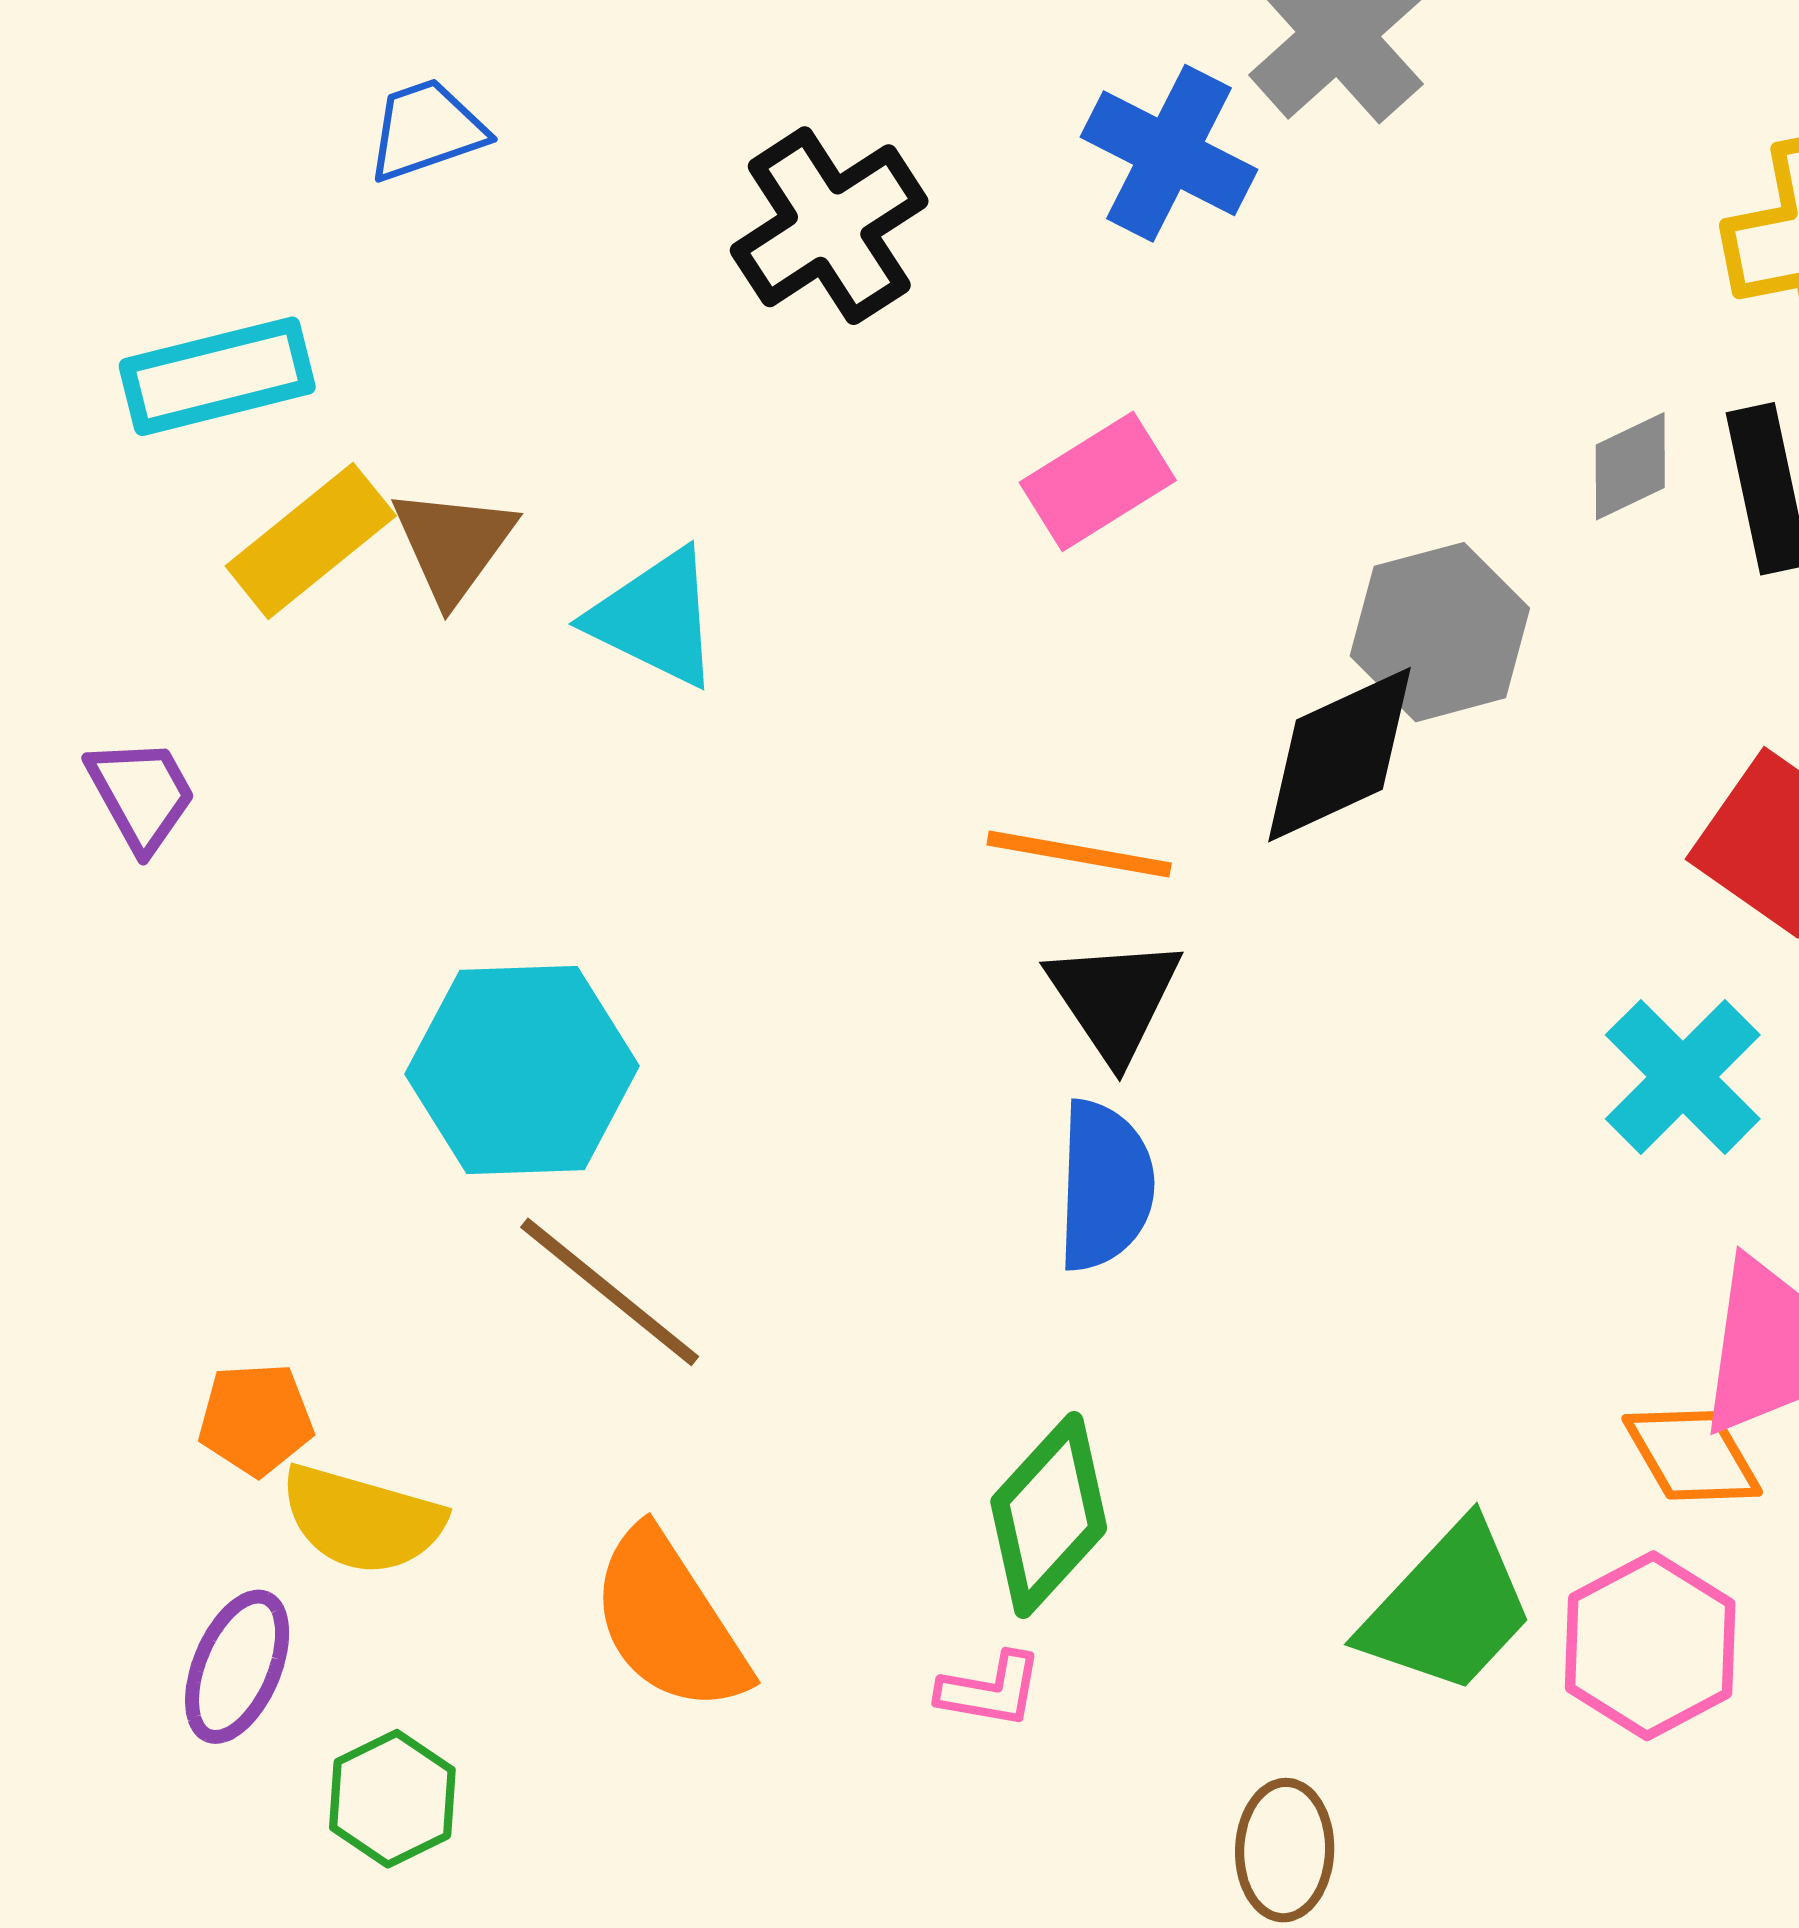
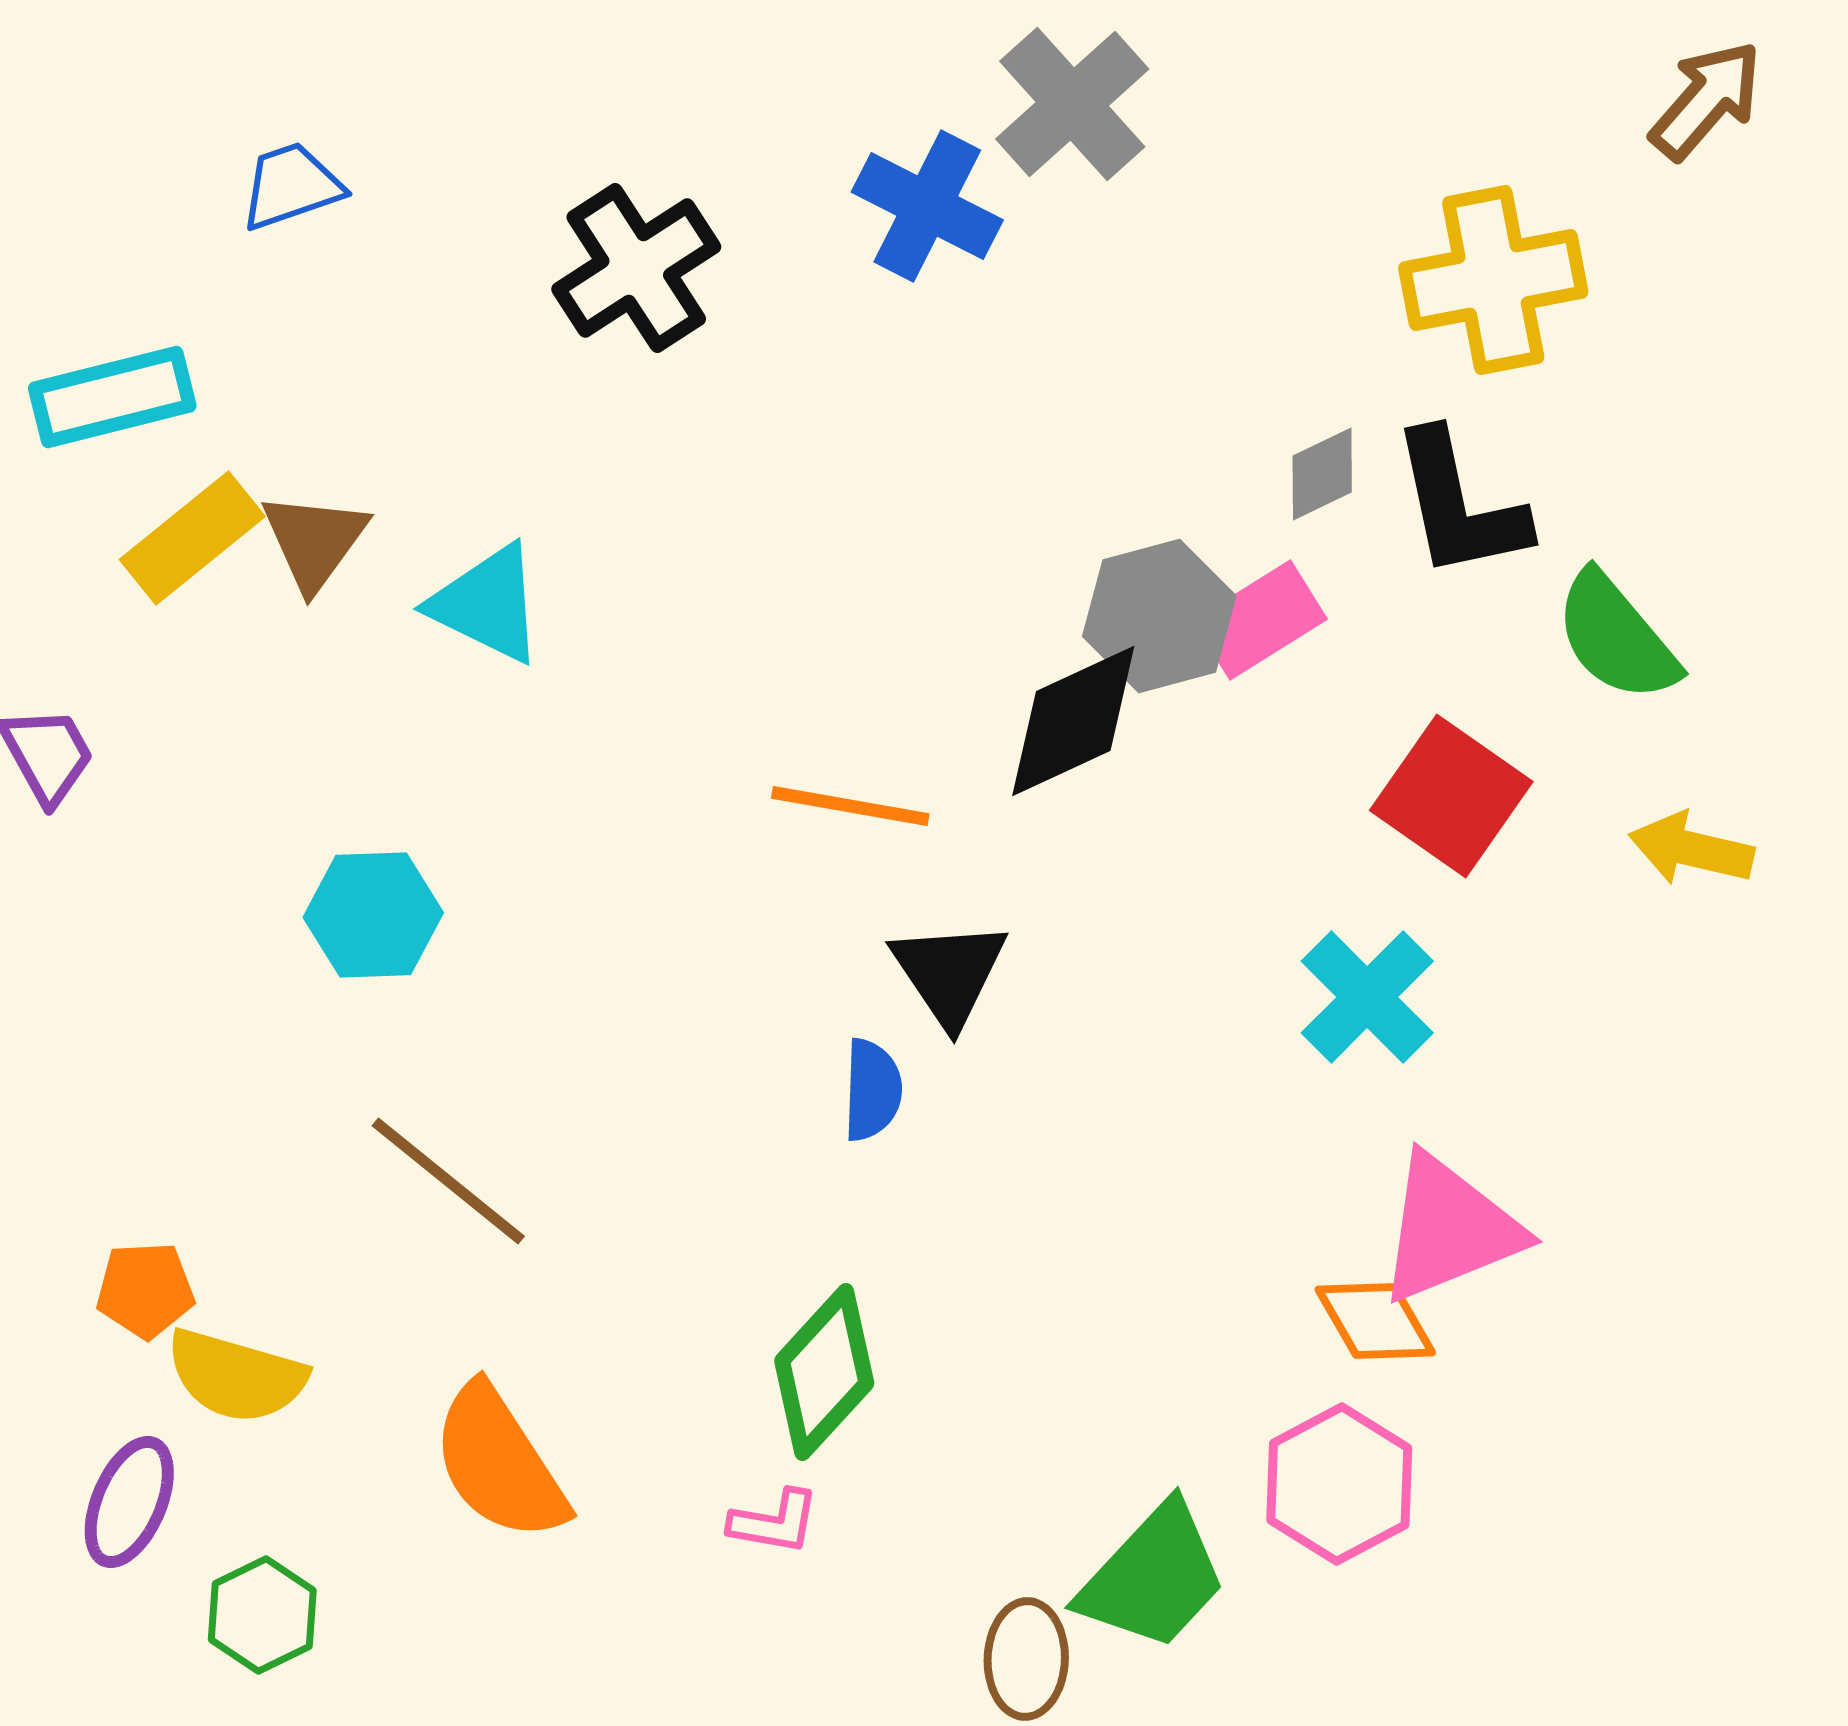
pink rectangle: (1098, 481) -> (1260, 620), moved
black triangle: (1114, 999) -> (949, 973), moved
cyan hexagon: (522, 1070) -> (373, 915), moved, size x0.7
blue semicircle: (1105, 1186) -> (872, 1090), size x0.7
green trapezoid: (1448, 1608) -> (1153, 1577), moved

